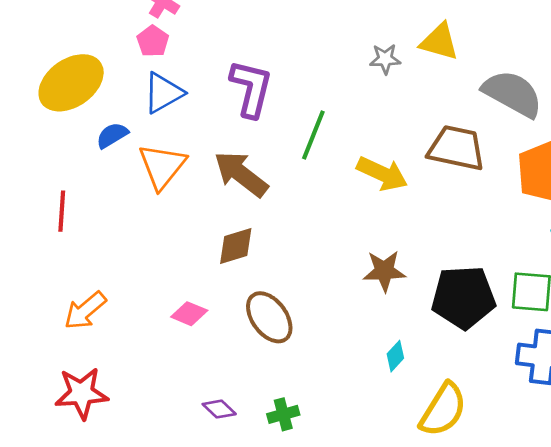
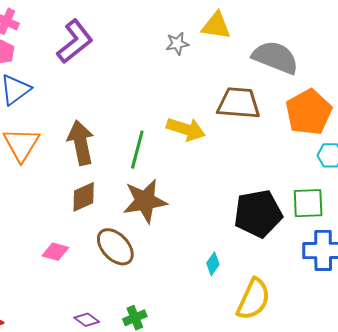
purple L-shape: (251, 88) -> (75, 42), moved, turned 45
green line: (313, 135) -> (137, 150), moved
brown arrow: (241, 174) -> (81, 143), turned 48
brown star: (384, 271) -> (145, 201), moved, size x1.4

